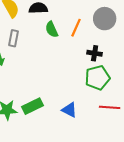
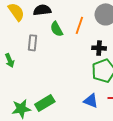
gray rectangle: (13, 38) -> (32, 43), moved
blue triangle: (69, 110) -> (91, 101), moved

